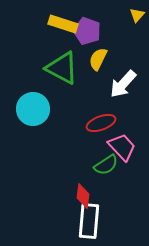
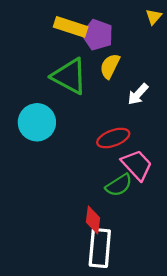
white arrow: (123, 84) -> (138, 94), size x0.7

